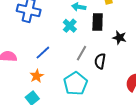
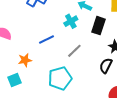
blue line: (43, 53) -> (46, 39), moved
black semicircle: (100, 61) -> (106, 66), moved

